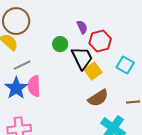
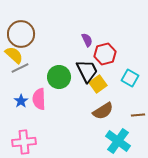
green circle: (60, 44) -> (59, 77), moved, size x1.5
gray line: (22, 65) -> (20, 68), moved
blue star: (16, 88) -> (21, 101), size x0.6

